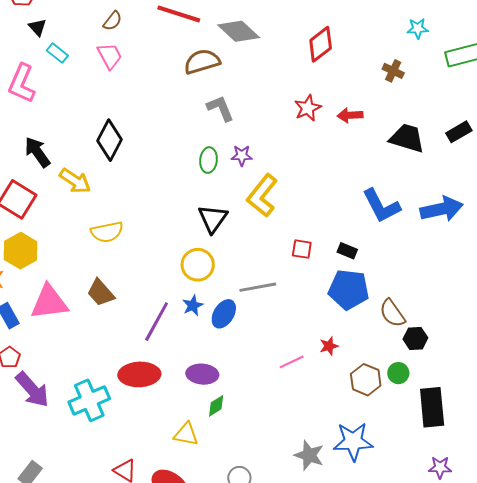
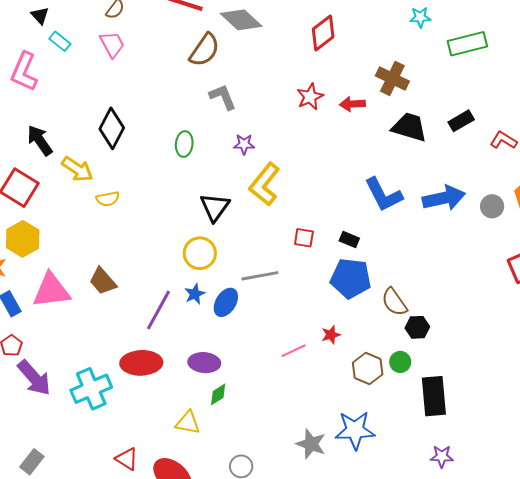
brown semicircle: (202, 62) -> (204, 50), turned 141
brown cross: (393, 71) -> (392, 78), moved, size x1.5
green ellipse: (208, 160) -> (184, 144), moved
yellow semicircle: (107, 232) -> (108, 199), moved, size x0.7

